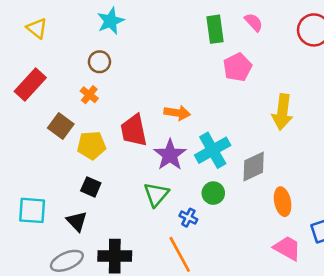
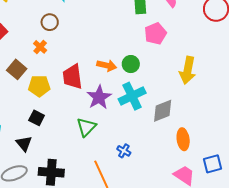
green circle: (213, 193) -> (131, 64), moved
blue cross: (188, 218) -> (124, 151), moved

